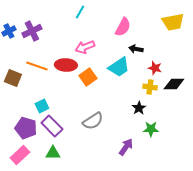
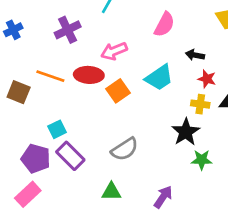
purple cross: (32, 31) -> (68, 30), moved
black arrow: (136, 49) -> (195, 55), moved
black star: (139, 108) -> (186, 132), size x1.5
purple arrow: (126, 147) -> (163, 197), moved
green triangle: (53, 153) -> (111, 192), moved

